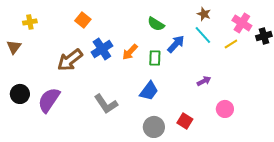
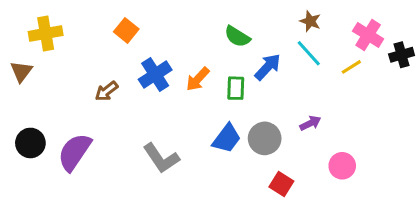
yellow cross: (30, 22) -> (46, 33), size x1.5
brown arrow: (70, 60) -> (106, 91), size x0.6
gray circle: (154, 127) -> (265, 138), moved

